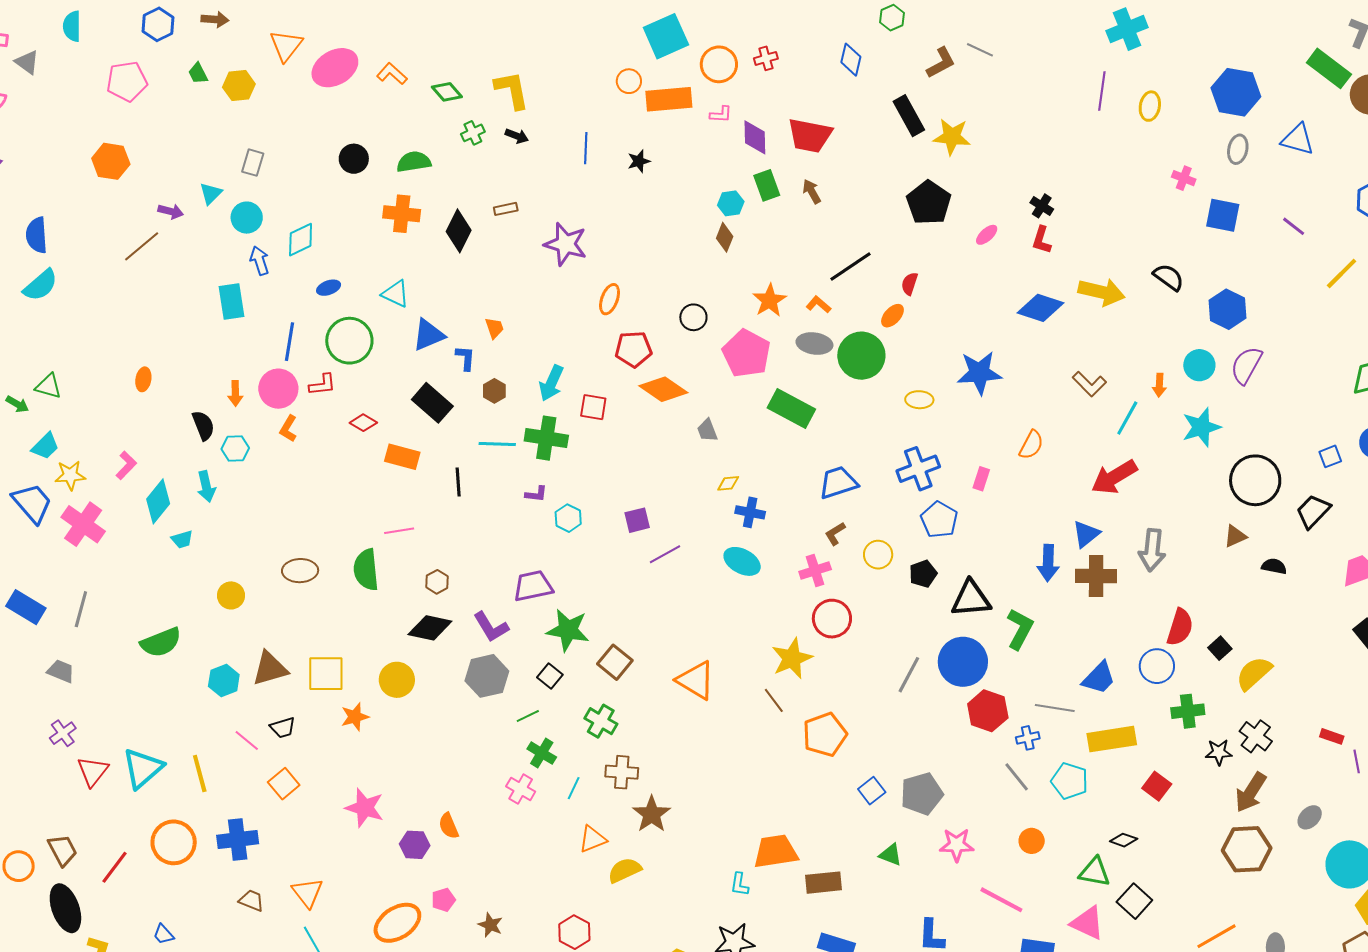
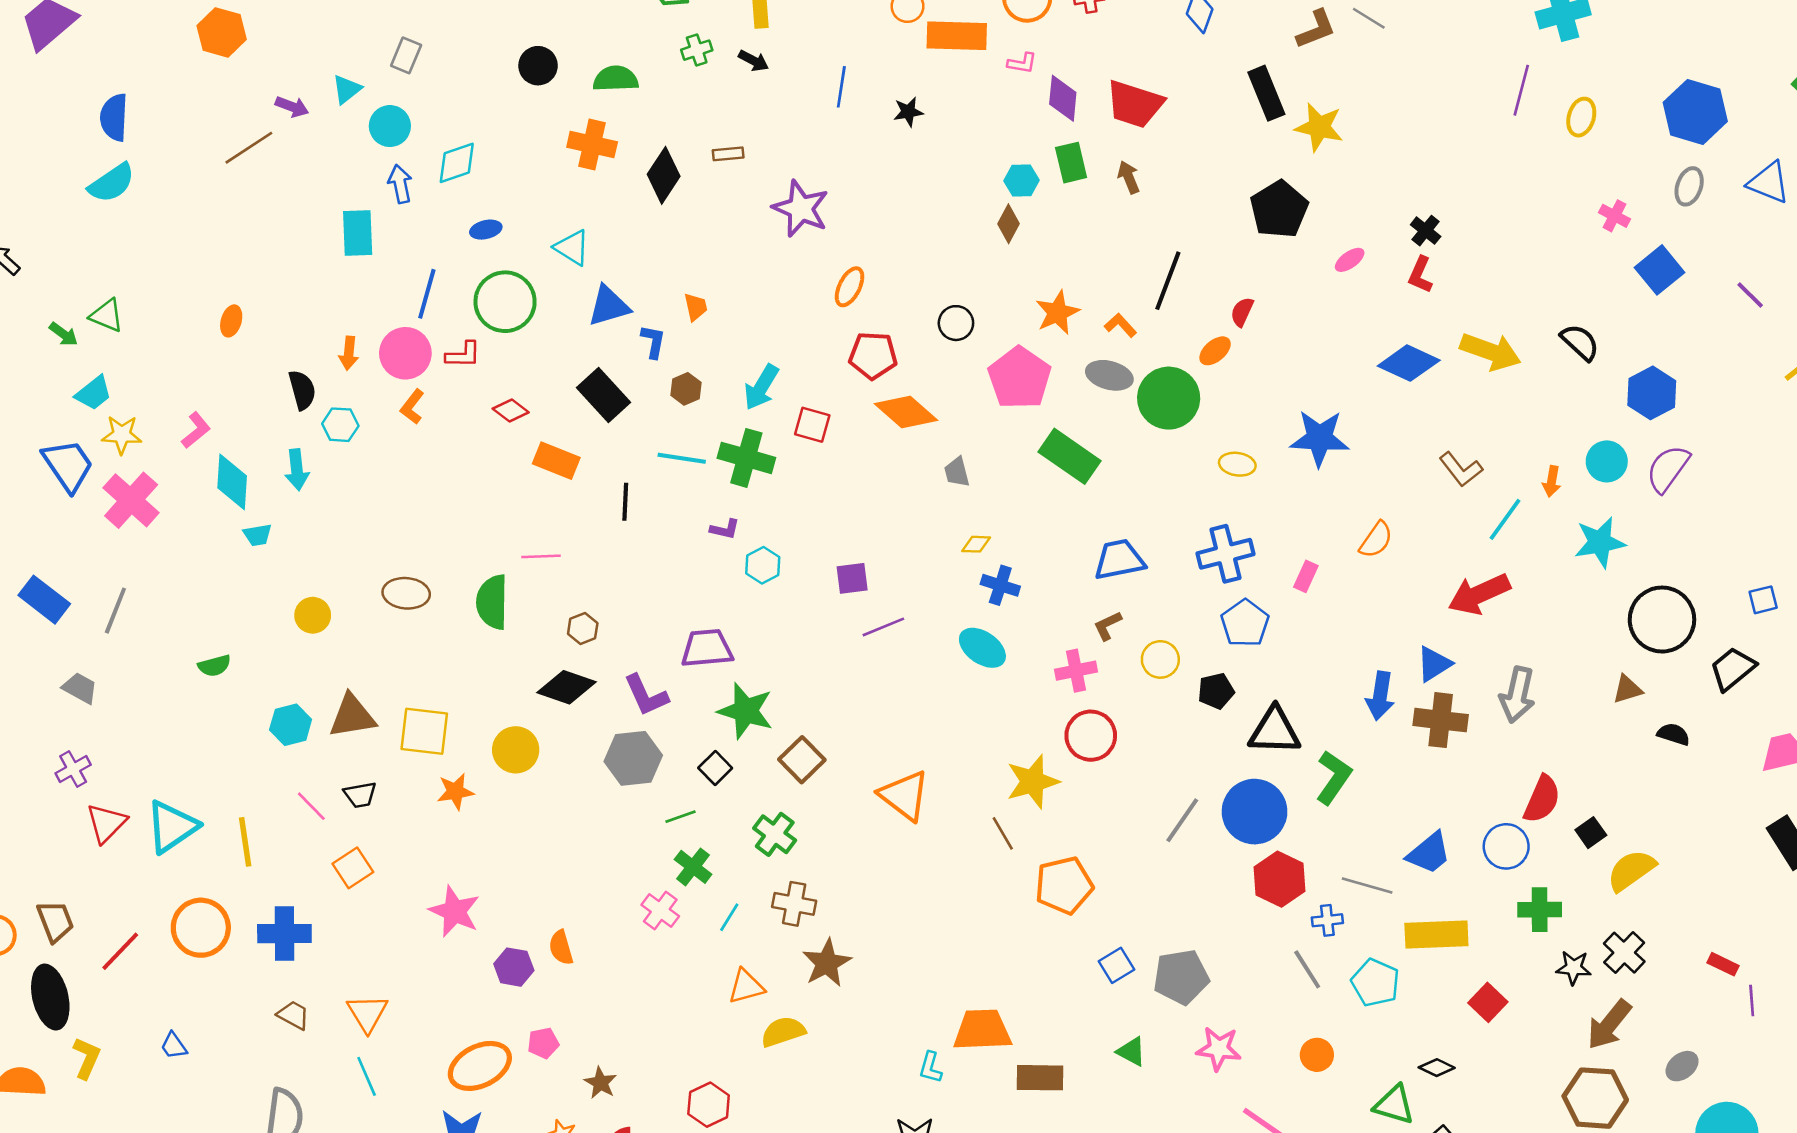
blue square: (1223, 215) -> (1660, 270), turned 33
black line: (851, 267) -> (1168, 281), turned -42
cyan diamond: (158, 501) -> (232, 482), turned -42
green semicircle: (161, 642) -> (214, 666), size x0.6

